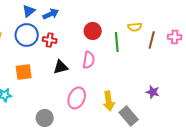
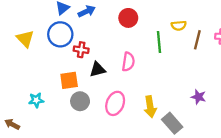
red circle: (93, 31) -> (128, 18), moved
red cross: (50, 40) -> (81, 50), moved
orange square: (24, 72) -> (69, 80), moved
gray circle: (45, 118) -> (80, 101), moved

